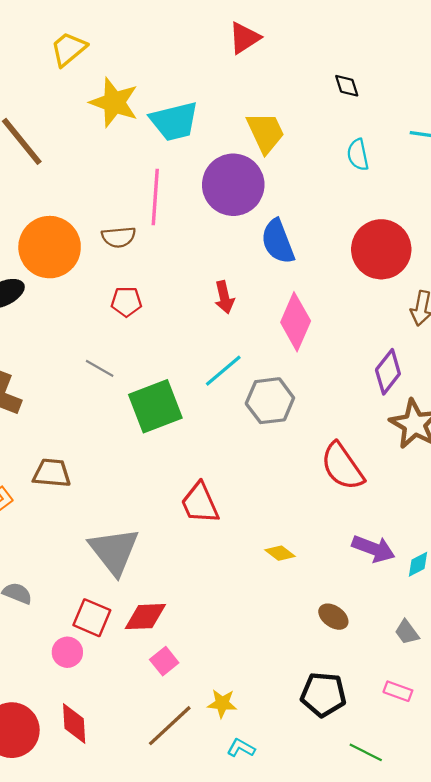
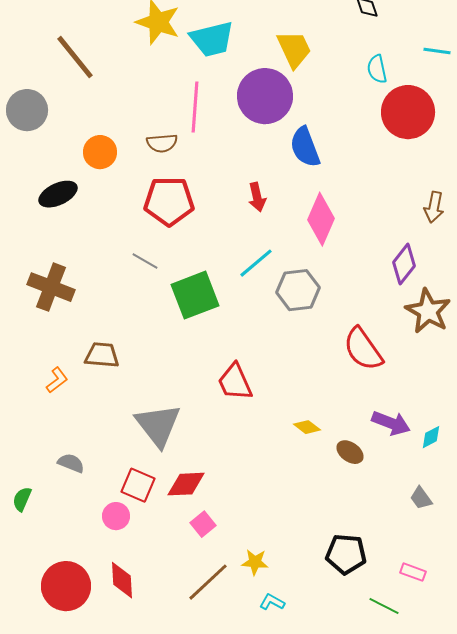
orange circle: (50, 247) -> (100, 152), size x0.6
red circle: (381, 249) -> (408, 112), moved
red pentagon: (126, 302) -> (169, 201), size x1.8
brown ellipse: (333, 617) -> (350, 452), moved
pink rectangle: (398, 691) -> (413, 572), moved

